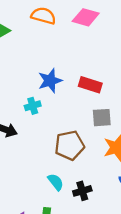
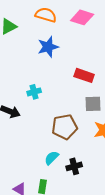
blue star: (50, 81) -> (48, 47), moved
cyan semicircle: (56, 182) -> (52, 158), turned -98

